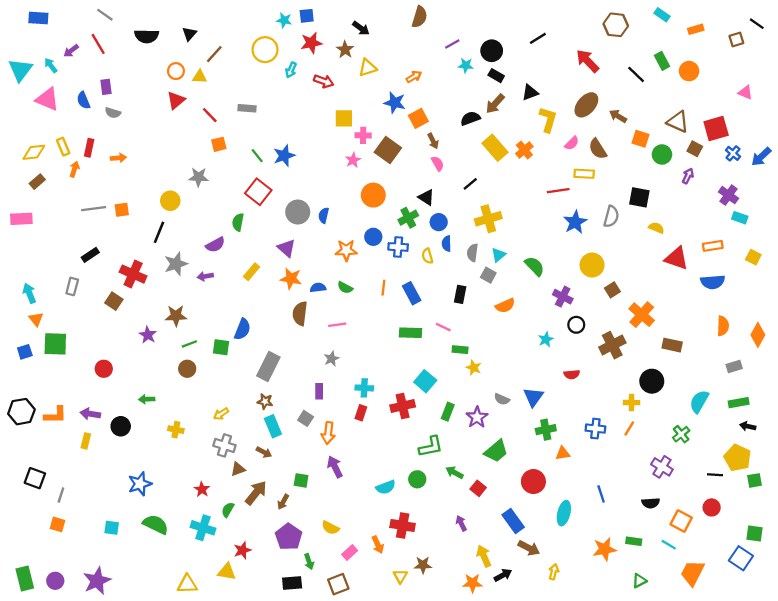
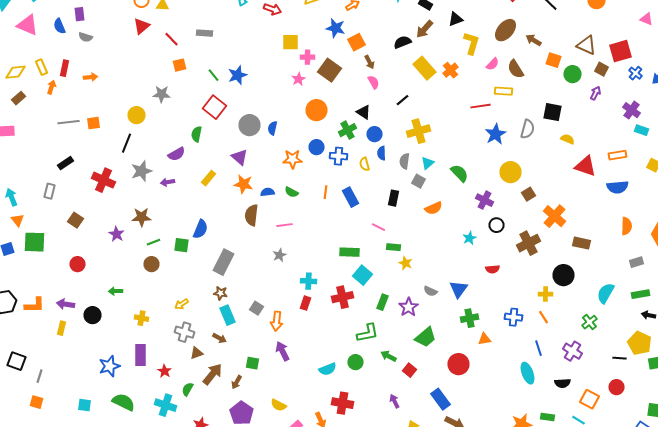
brown square: (114, 301) -> (76, 220), moved
green rectangle: (410, 333) -> (350, 252), moved
purple rectangle: (319, 391) -> (140, 355), moved, size x1.5
orange line: (629, 429) -> (544, 317), turned -64
blue line: (601, 494) -> (538, 348), moved
cyan ellipse: (564, 513) -> (528, 373), moved, turned -35

